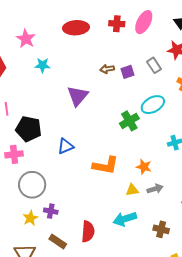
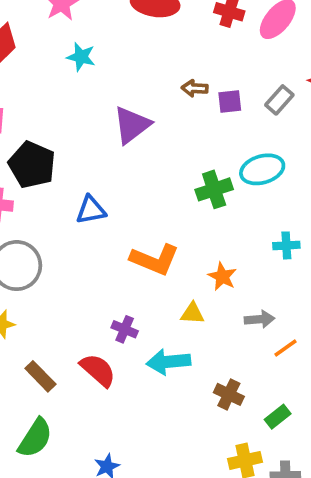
gray rectangle: (154, 65) -> (279, 100), turned 63
gray arrow: (155, 189) -> (260, 319), moved
purple cross: (51, 211) -> (125, 329), moved
red semicircle: (88, 232) -> (98, 370), turned -65

